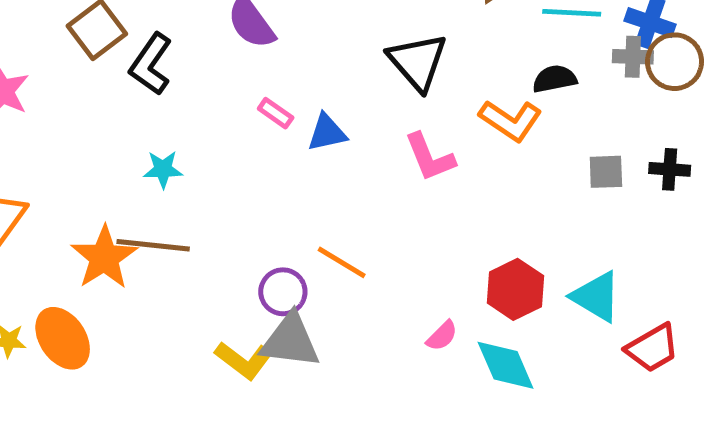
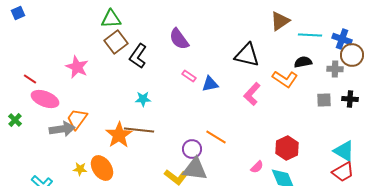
gray cross: (633, 57) -> (335, 69), moved
black triangle: (418, 62) -> (247, 55), turned -36
pink L-shape: (430, 157) -> (252, 94), turned 65
cyan triangle: (596, 297) -> (344, 151), moved

